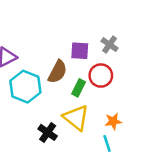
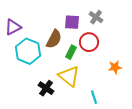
orange star: (113, 121) -> (115, 67), moved

